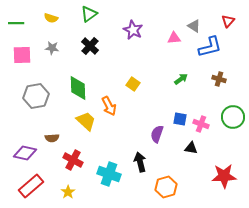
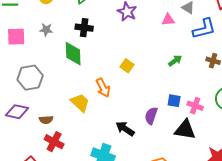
black cross: (90, 46) -> (84, 28), turned -36
green diamond: (78, 88) -> (73, 54), moved
black triangle: (191, 148) -> (185, 130), size x1.6
purple diamond: (25, 153) -> (17, 112), moved
red cross: (73, 160) -> (54, 142), moved
black arrow: (140, 162) -> (125, 129), moved, turned -42

